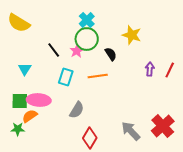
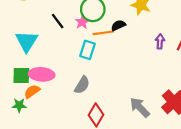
black semicircle: (111, 54) -> (118, 25), turned -80
cyan triangle: (25, 69) -> (27, 41), size x1.6
orange line: (98, 76) -> (103, 33), moved
cyan rectangle: (66, 77) -> (87, 50), moved

